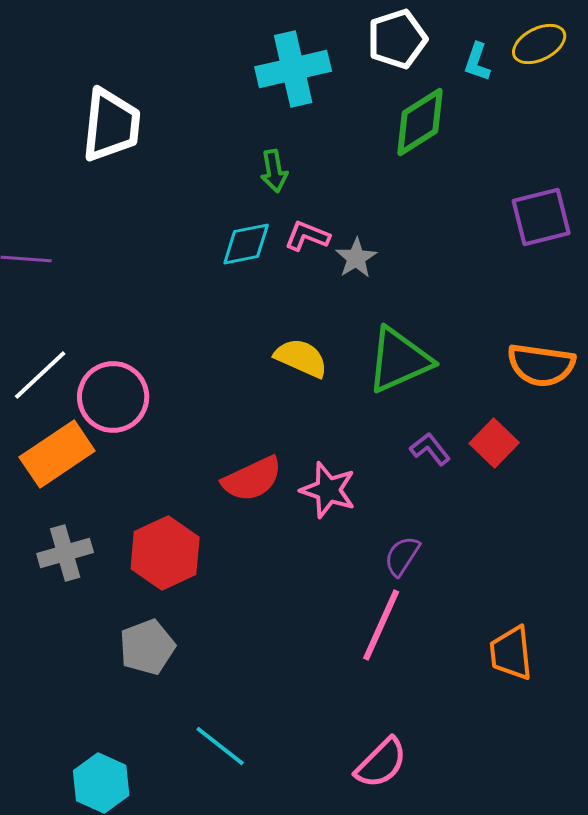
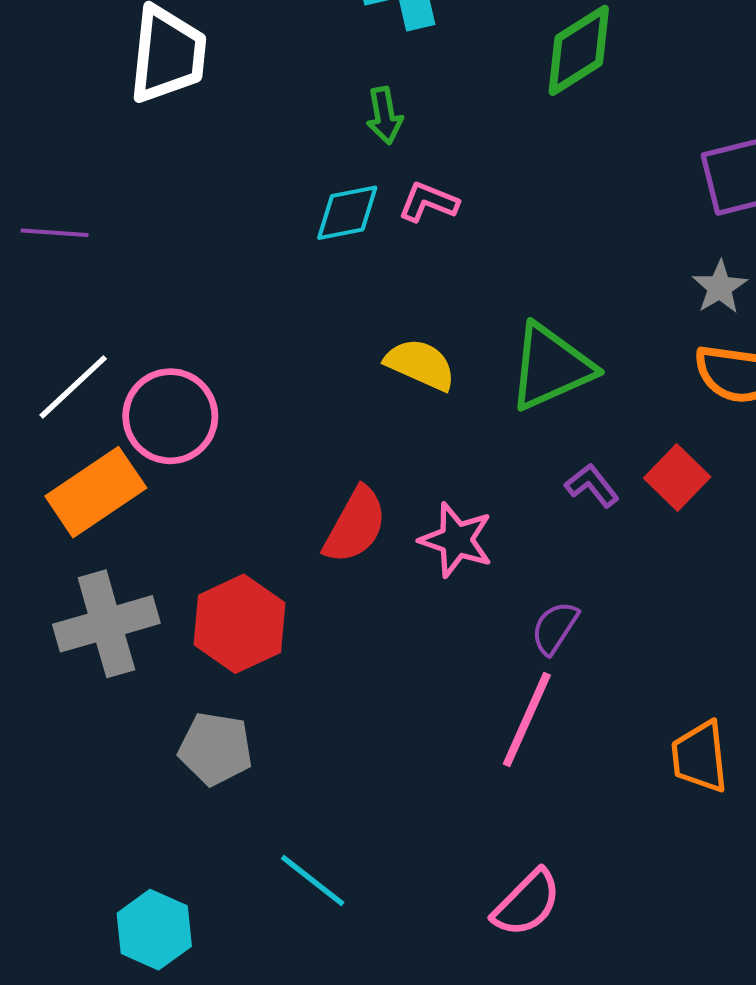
gray star: (356, 258) -> (720, 287), moved
red semicircle: (252, 479) -> (355, 525), turned -36
gray cross: (65, 553) -> (106, 624), size x1.4
gray pentagon: (147, 647) -> (216, 749), turned 30

